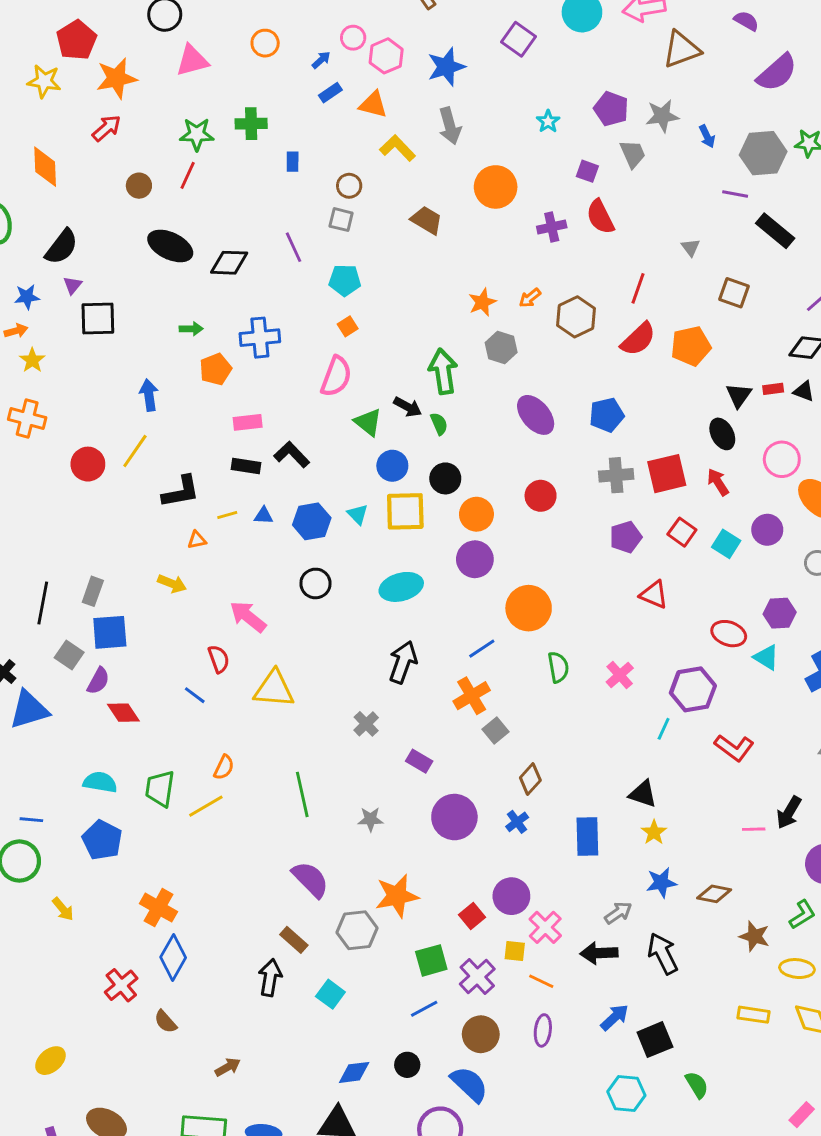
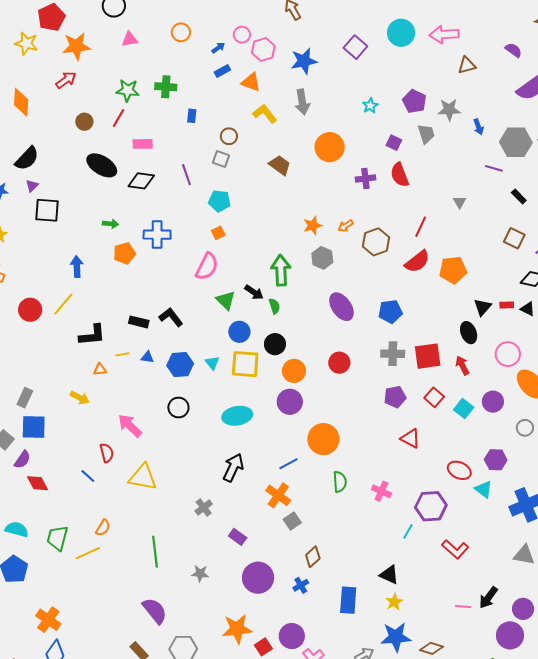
brown triangle: (681, 49) -> (467, 65), size x0.7
pink triangle: (192, 61) -> (130, 39), size x0.7
black rectangle: (775, 231) -> (519, 196), size x0.6
brown square: (734, 293) -> (514, 238), moved
pink rectangle: (248, 422) -> (143, 144), moved
pink cross: (620, 675) -> (381, 491), turned -30
orange cross: (472, 696) -> (278, 495), turned -30
blue star: (661, 883) -> (396, 637), size x1.4
orange star: (397, 896) -> (237, 629), moved

